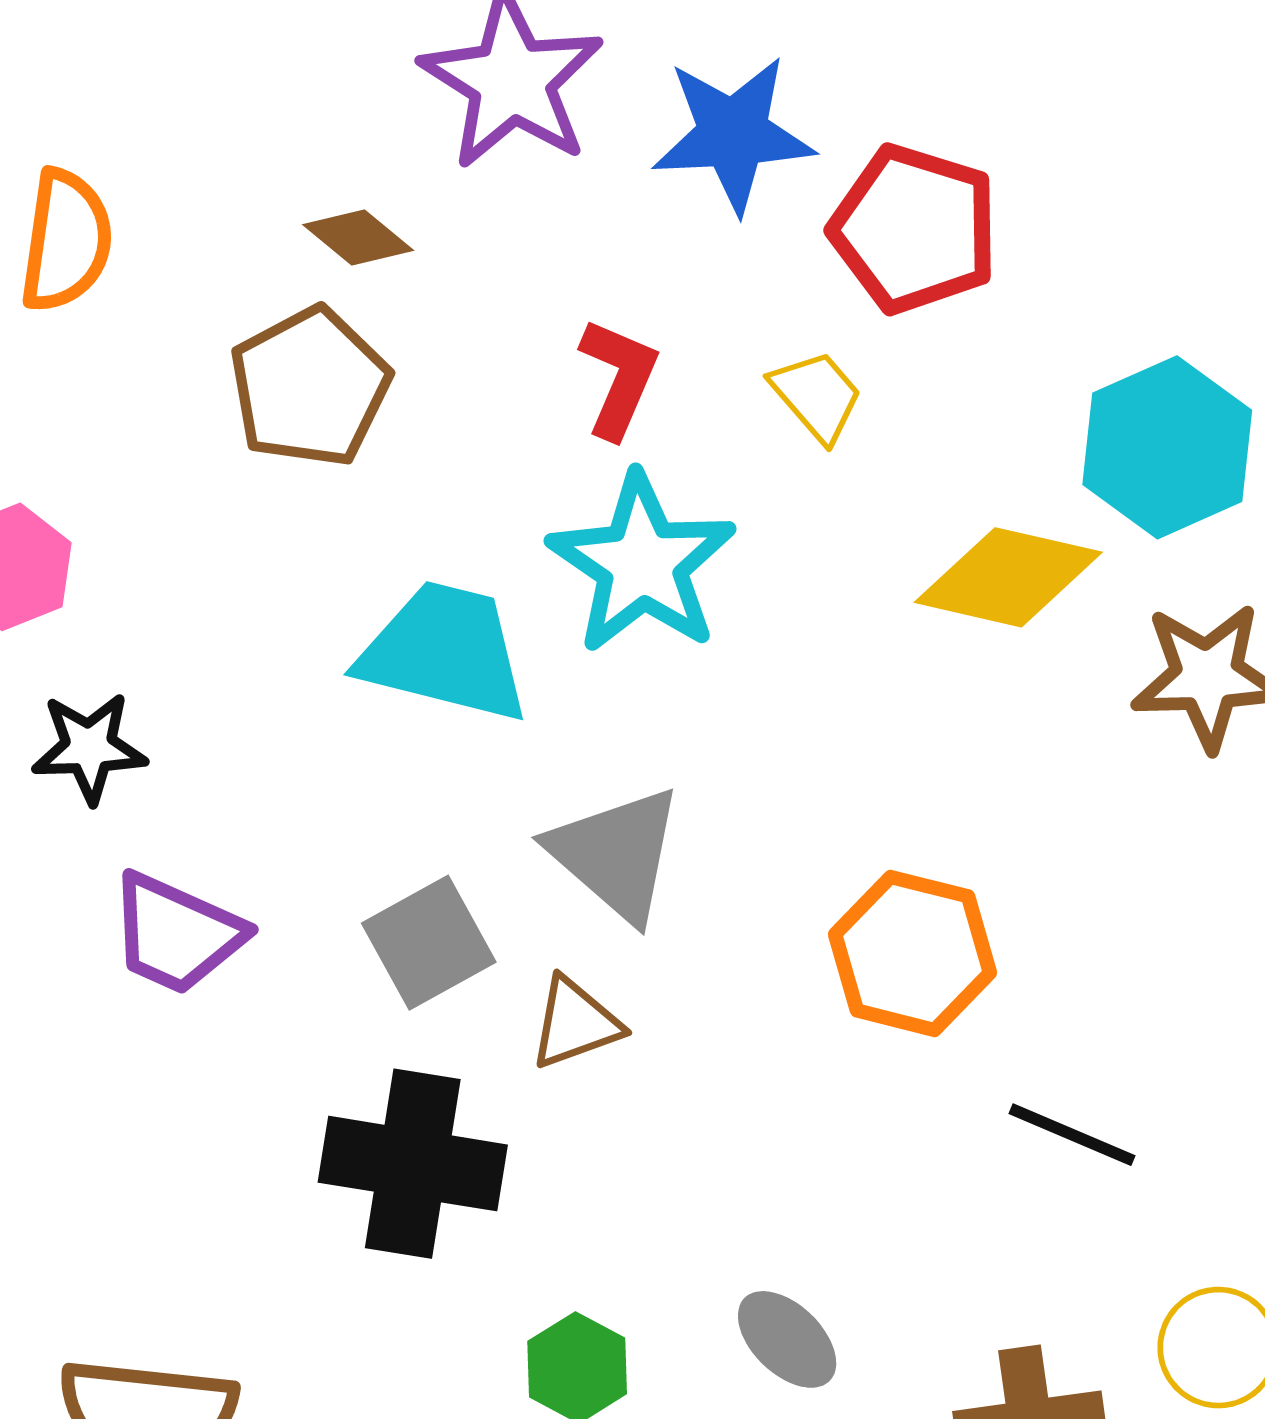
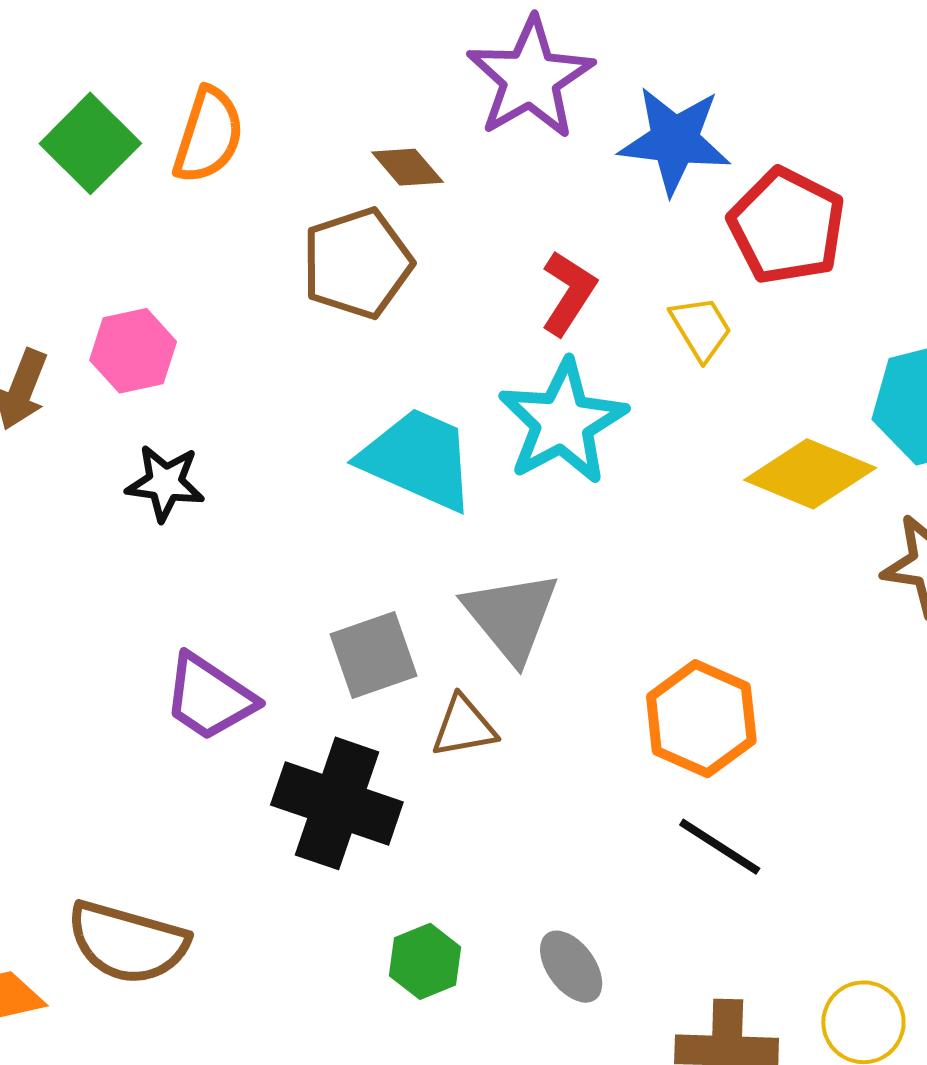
purple trapezoid: (176, 934) -> (209, 697), moved
black line: (1072, 1135) -> (720, 847), moved

